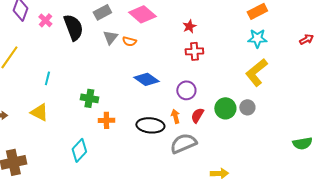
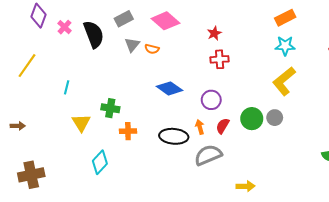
yellow triangle: (39, 112) -> (81, 123), moved, turned 30

